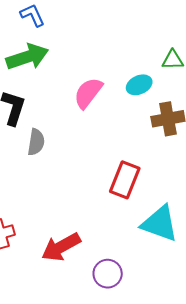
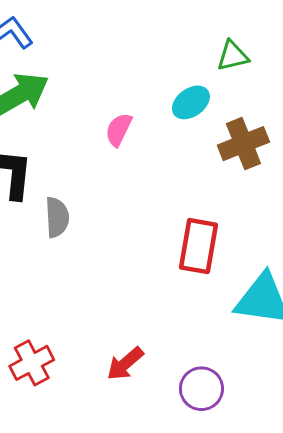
pink semicircle: (88, 93) -> (119, 130), size x0.7
red arrow: (61, 247) -> (125, 364), size x0.7

